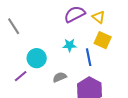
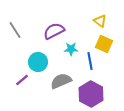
purple semicircle: (75, 14) -> (54, 31), moved
gray semicircle: (60, 77) -> (61, 81), size x1.5

